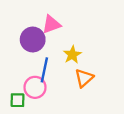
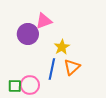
blue line: (44, 70) -> (52, 69), moved
pink circle: (35, 87) -> (30, 85), moved

